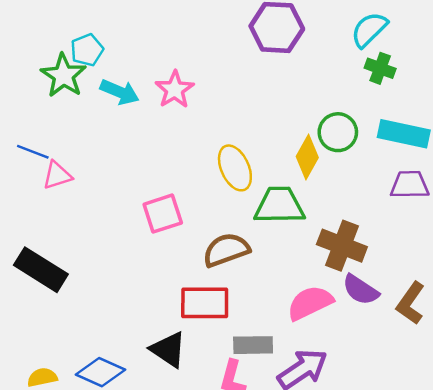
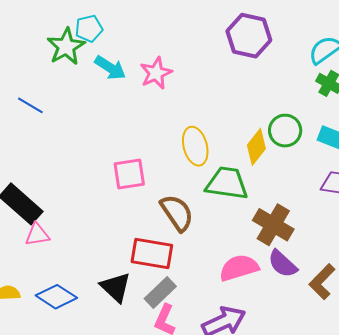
pink triangle: (57, 175) -> (37, 235), moved
brown semicircle: (226, 250) -> (177, 213), turned 66
gray rectangle: (253, 345) -> (160, 292), moved, turned -52

